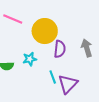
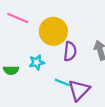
cyan line: (53, 77) -> (62, 82), turned -48

